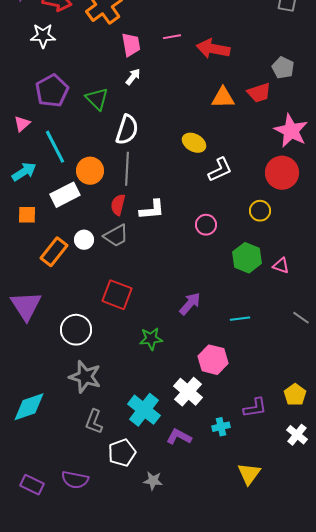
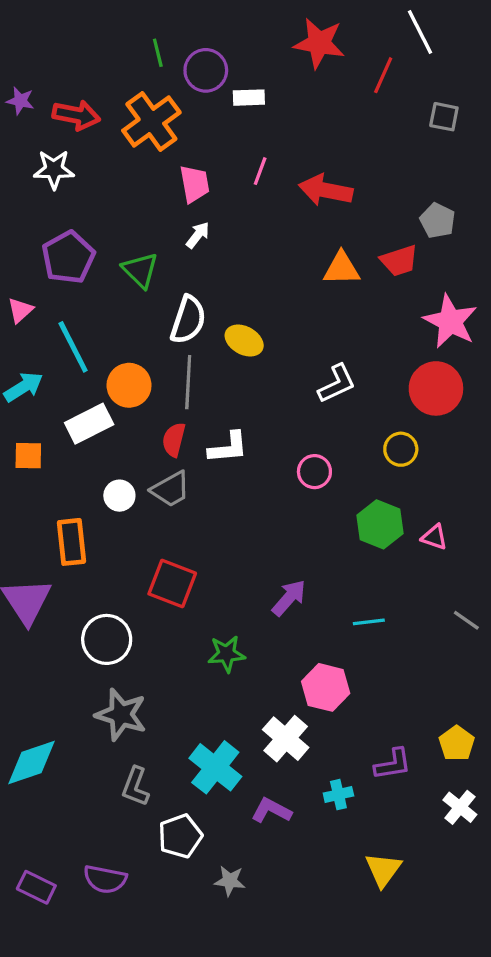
pink line: (172, 37) -> (260, 171), turned -60
yellow ellipse: (194, 143) -> (244, 341), moved
orange rectangle: (54, 252) -> (71, 542), moved, turned -44

